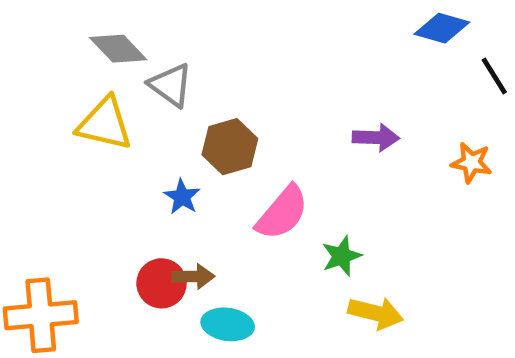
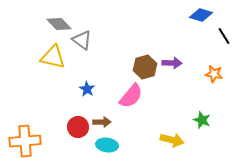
brown hexagon: (230, 147) -> (145, 67), moved
green star: (342, 256) -> (202, 120), moved, turned -30
brown arrow: (193, 277) -> (102, 122), moved

